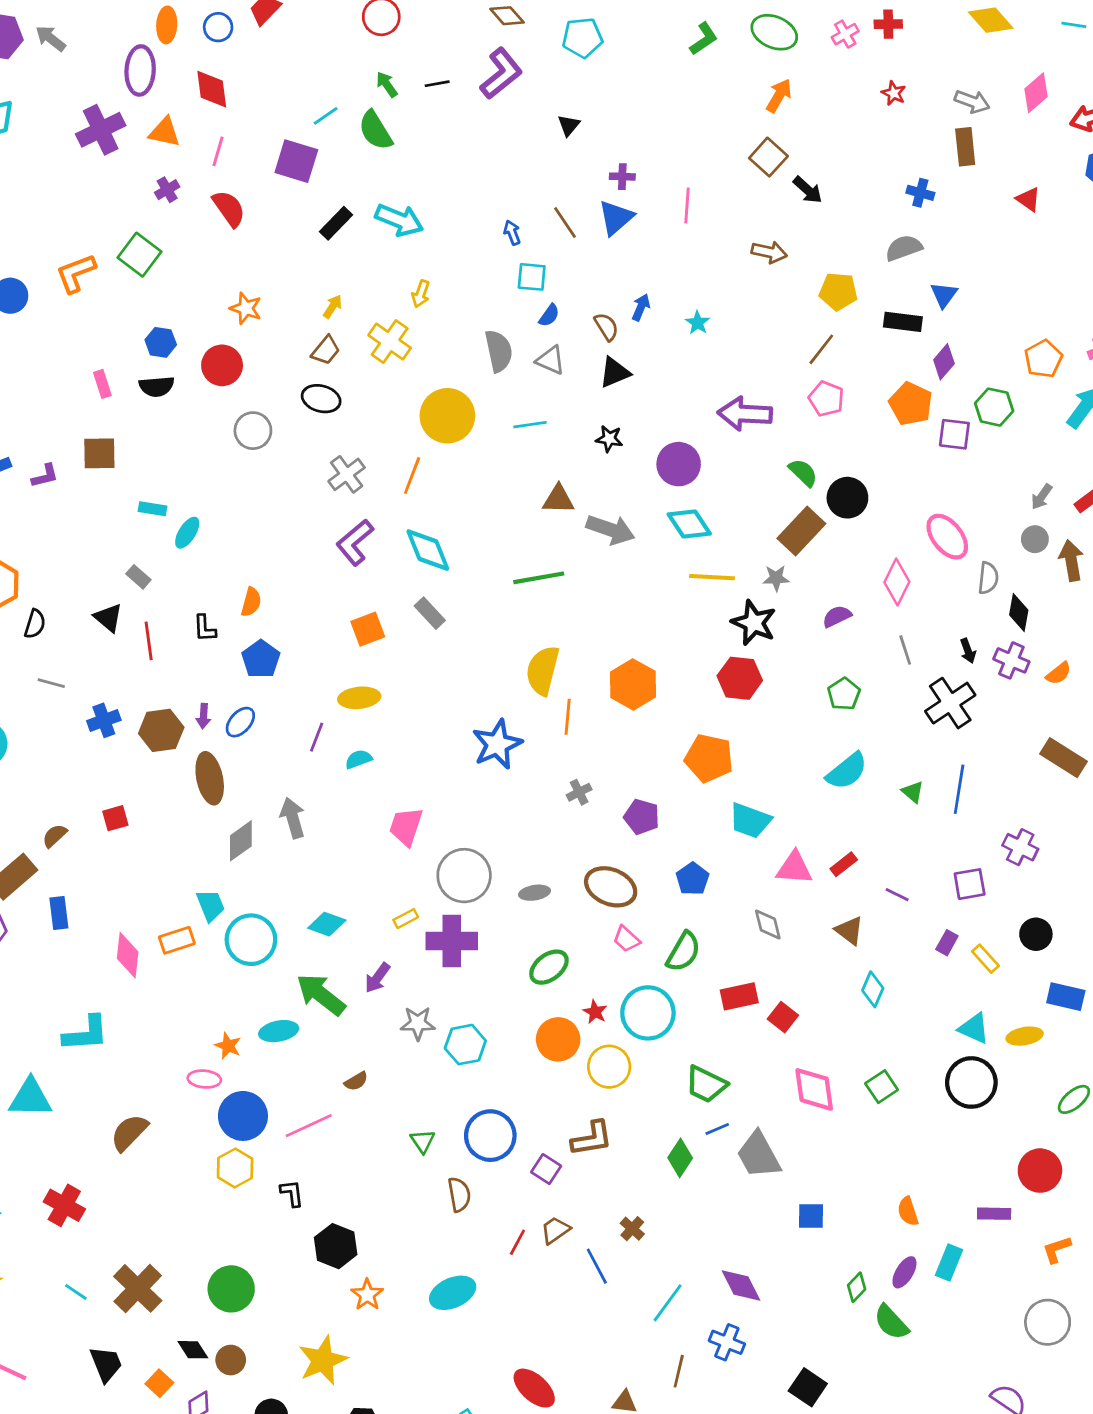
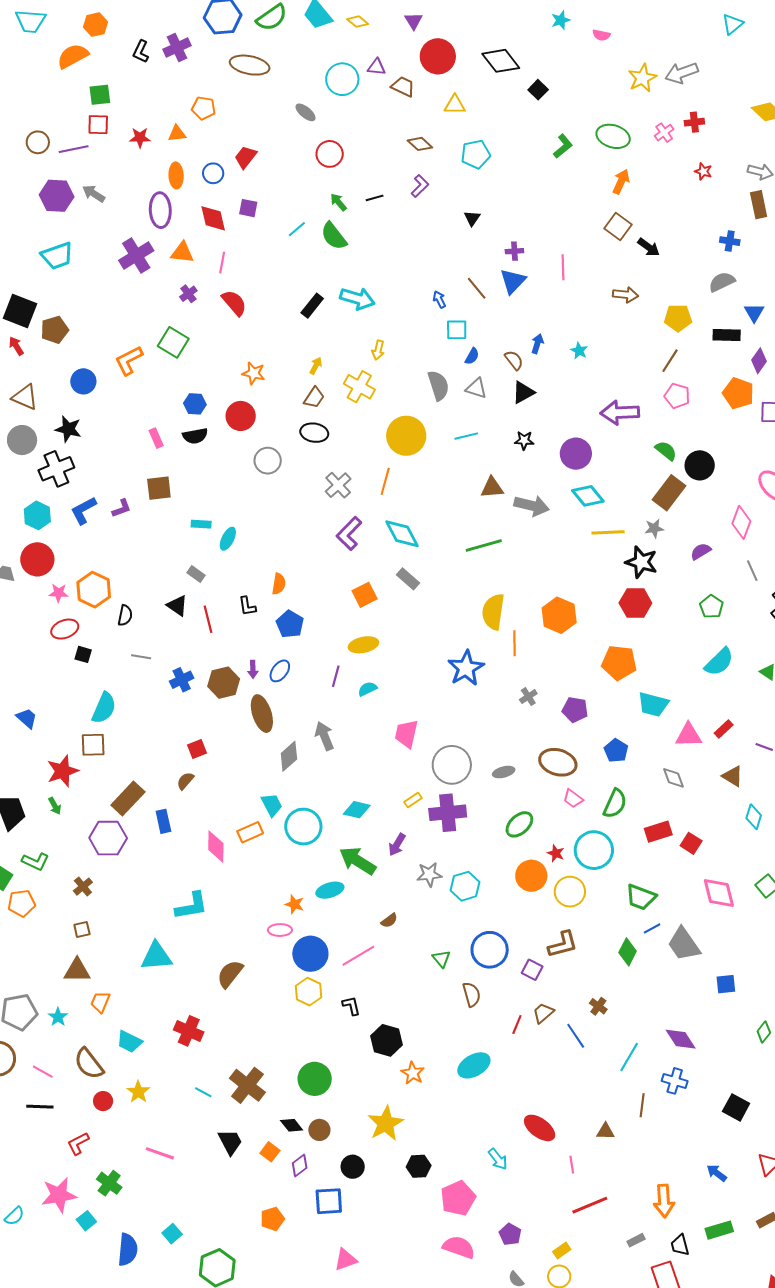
purple L-shape: (501, 74) -> (420, 186), size x0.6
purple square: (296, 161) -> (248, 208), moved, size x0.6
brown semicircle: (55, 836) -> (185, 781), moved

